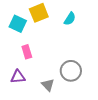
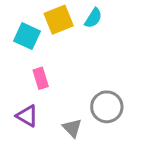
cyan semicircle: (70, 19) -> (93, 18), moved
purple triangle: (18, 77) -> (27, 116), turned 35

